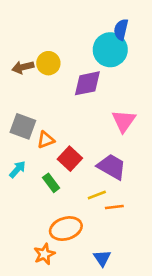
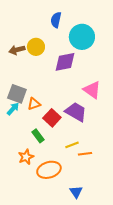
blue semicircle: (121, 30) -> (56, 20), moved
pink triangle: (124, 121) -> (92, 90), turned -30
purple trapezoid: (112, 167) -> (76, 112), moved
cyan arrow: (17, 169) -> (13, 109), moved
orange star: (44, 254) -> (26, 157), moved

